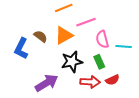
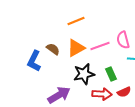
pink line: (86, 22) -> (100, 46), moved
pink semicircle: (102, 39) -> (123, 40), moved

